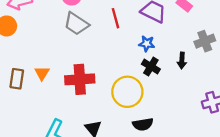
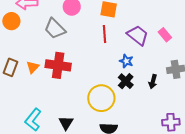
gray trapezoid: (76, 24) -> (55, 29), moved
red cross: (80, 79) -> (58, 65), moved

